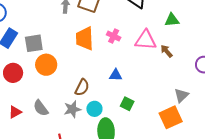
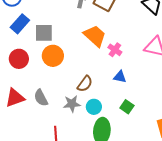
pink cross: (114, 36) -> (115, 50), moved
orange trapezoid: (85, 39) -> (95, 36), turned 125
red triangle: (15, 112) -> (15, 98), size x1.5

